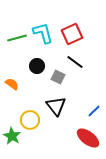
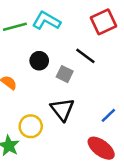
cyan L-shape: (43, 33) -> (46, 21), turned -45
red square: (72, 34) -> (104, 22), moved

